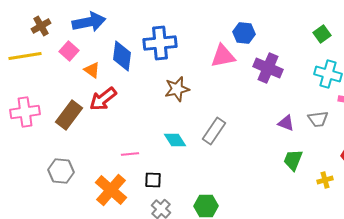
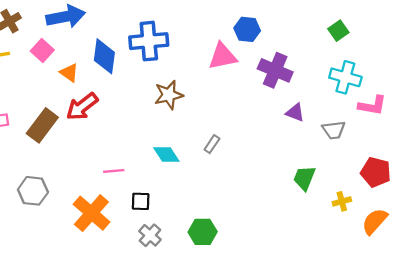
purple triangle: (286, 123) -> (295, 112), moved
gray rectangle: (214, 131) -> (212, 144), size x0.6

